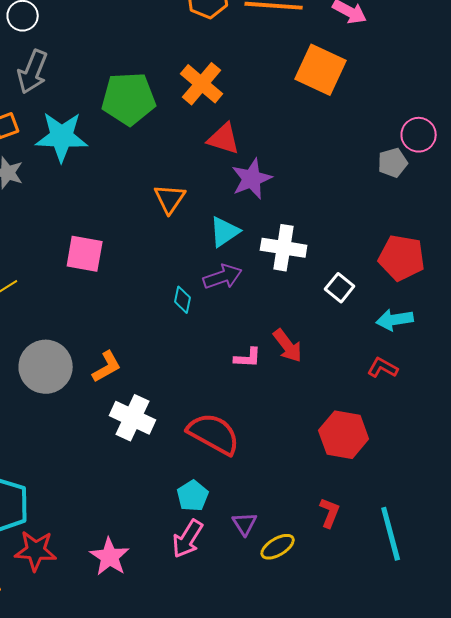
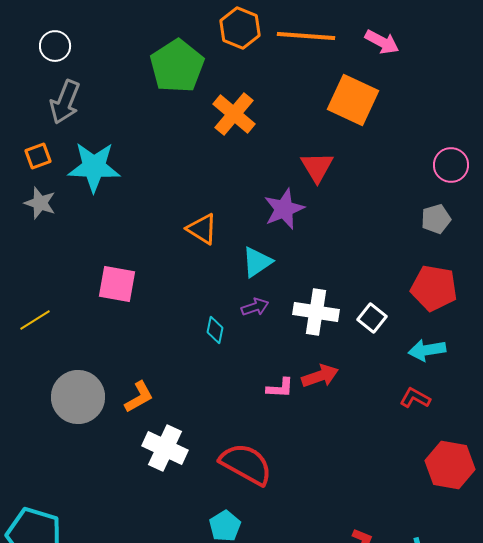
green pentagon: (129, 99) -> (177, 66), moved, turned -30
red triangle: (224, 139) -> (317, 167), moved, turned 42
gray pentagon: (393, 163) -> (436, 219), moved
orange triangle: (170, 199) -> (202, 229), turned -32
white cross: (284, 248) -> (316, 312), moved
purple arrow: (223, 277) -> (255, 307), size x0.7
red arrow: (288, 346) -> (320, 376), turned -72
red hexagon: (344, 435) -> (450, 465), moved

